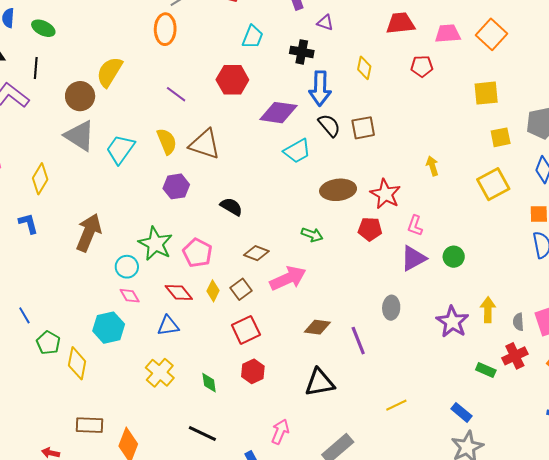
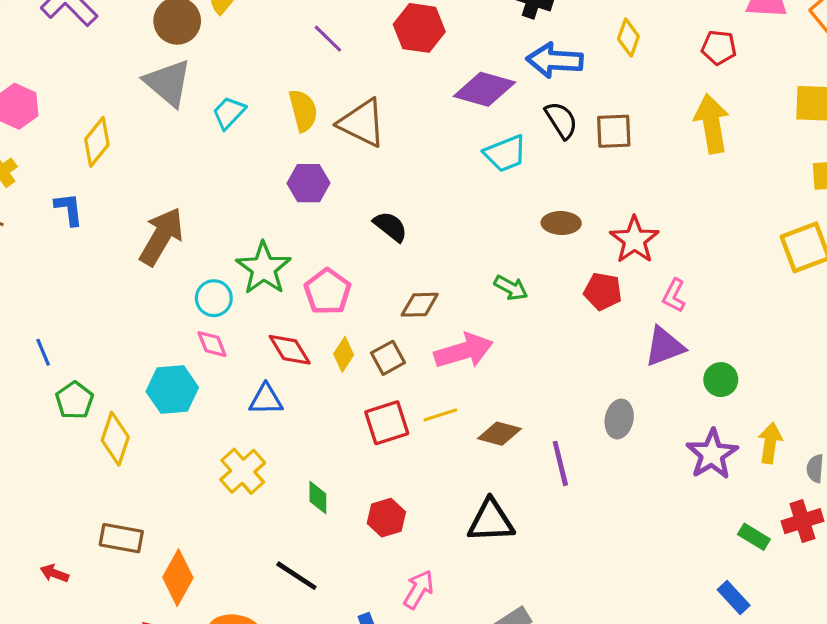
blue arrow: (320, 88) -> (555, 60), turned 84
cyan trapezoid: (120, 149) -> (229, 113), size x0.7
yellow arrow: (432, 166) -> (712, 124), moved, size x1.8
brown ellipse: (338, 190) -> (561, 223), size x0.7
brown diamond: (256, 253) -> (420, 305), turned -30
green circle: (454, 257) -> (721, 380), moved
red hexagon: (253, 371) -> (386, 518), moved
yellow line: (396, 405) -> (440, 415), moved
blue rectangle: (461, 412) -> (734, 597), moved

